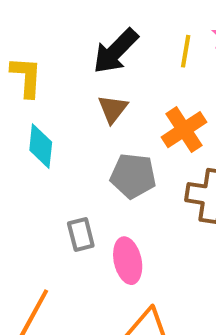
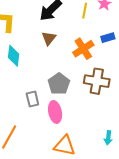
gray pentagon: (133, 176) -> (59, 84), moved, turned 30

